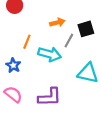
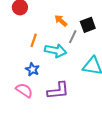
orange arrow: (57, 22) -> (61, 21), turned -120
blue star: (13, 65) -> (32, 69), moved

